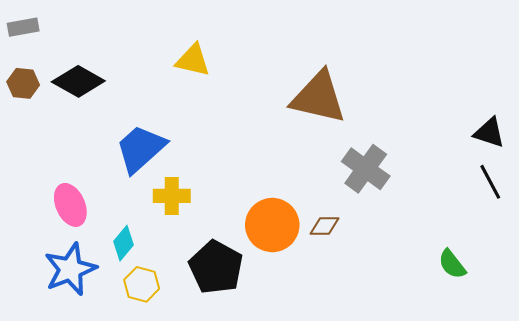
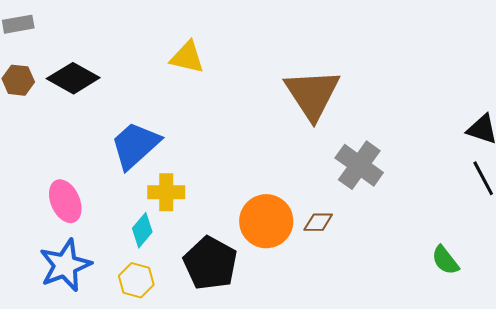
brown triangle: (318, 97) -> (312, 94), turned 44
cyan diamond: (124, 243) -> (142, 230), moved

